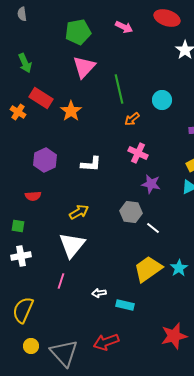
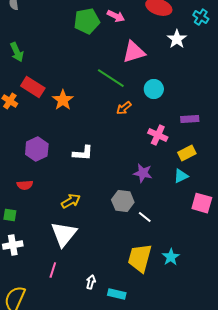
green pentagon: (78, 32) -> (87, 21), moved
pink triangle: (84, 67) -> (134, 52), moved, turned 30
green line: (119, 89) -> (111, 78), turned -44
pink cross: (138, 153) -> (158, 135), moved
yellow trapezoid: (148, 269) -> (140, 258), turned -40
white arrow: (99, 293) -> (91, 282), turned 112

